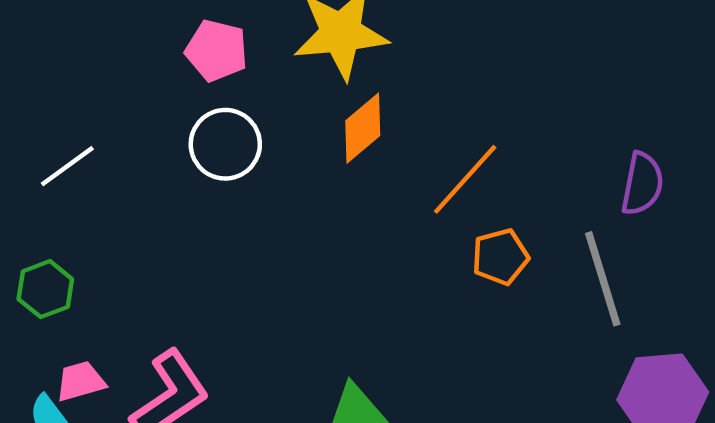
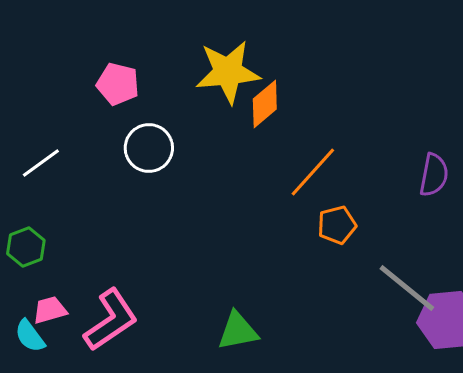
pink pentagon: (217, 51) -> (118, 84), moved
orange diamond: (363, 128) -> (265, 104), moved
gray line: (603, 279) -> (407, 288), moved, turned -34

